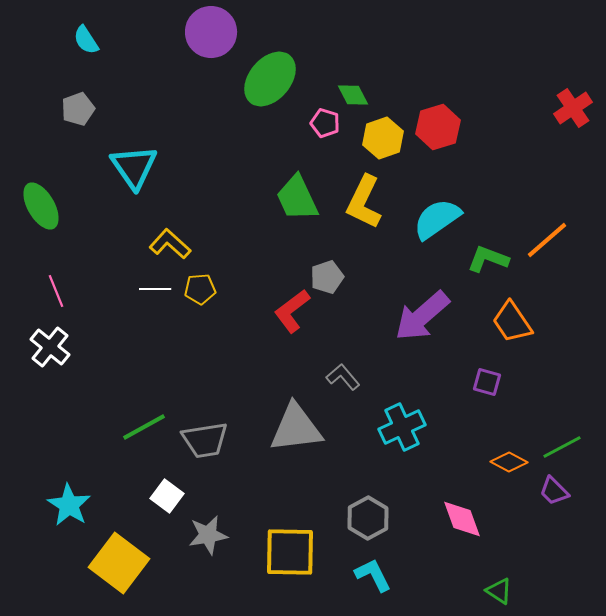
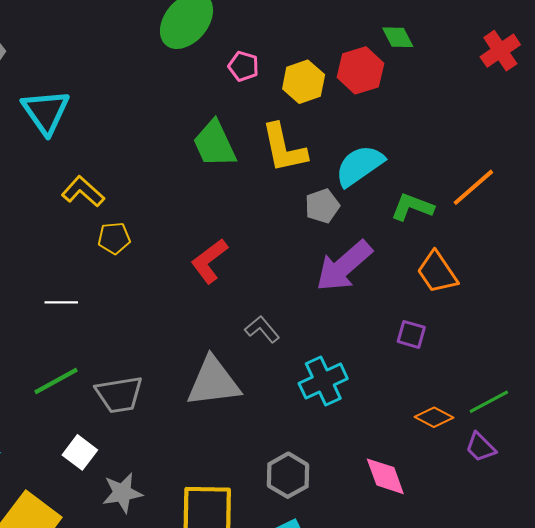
green diamond: (353, 95) -> (398, 37), moved
yellow L-shape: (364, 202) -> (284, 148), turned -38
gray pentagon: (327, 277) -> (322, 206), moved
white line: (155, 289) -> (61, 302), moved

